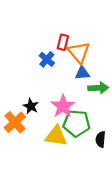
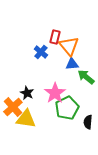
green arrow: (98, 88) -> (86, 77), turned -138
green pentagon: (77, 123) -> (67, 108), turned -30
yellow triangle: (56, 136) -> (26, 119), moved

